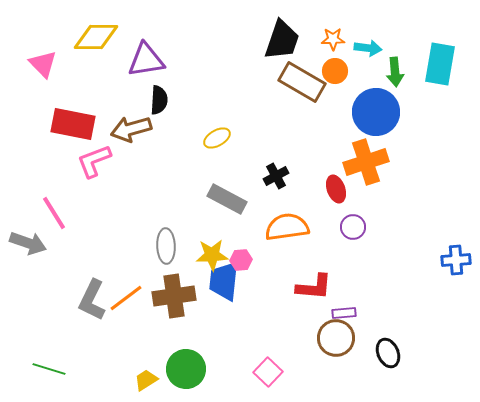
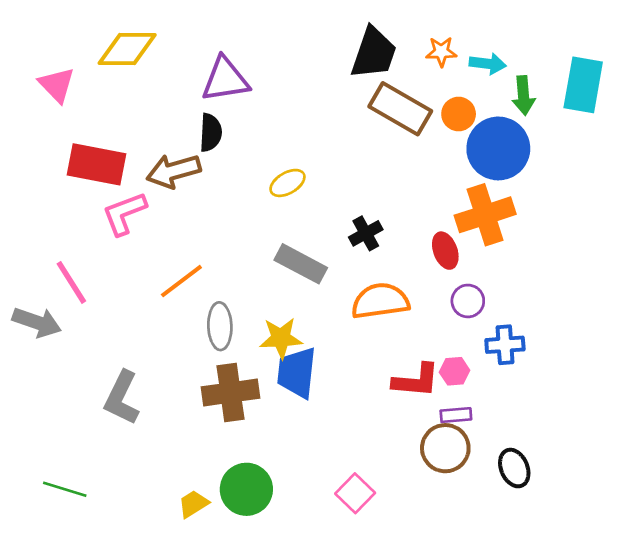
purple triangle: (146, 60) -> (225, 80), moved
orange circle: (335, 71) -> (459, 114), moved
pink hexagon: (241, 260) -> (455, 371), moved
blue cross: (456, 260) -> (505, 345), moved
orange line: (126, 298) -> (181, 281), moved

